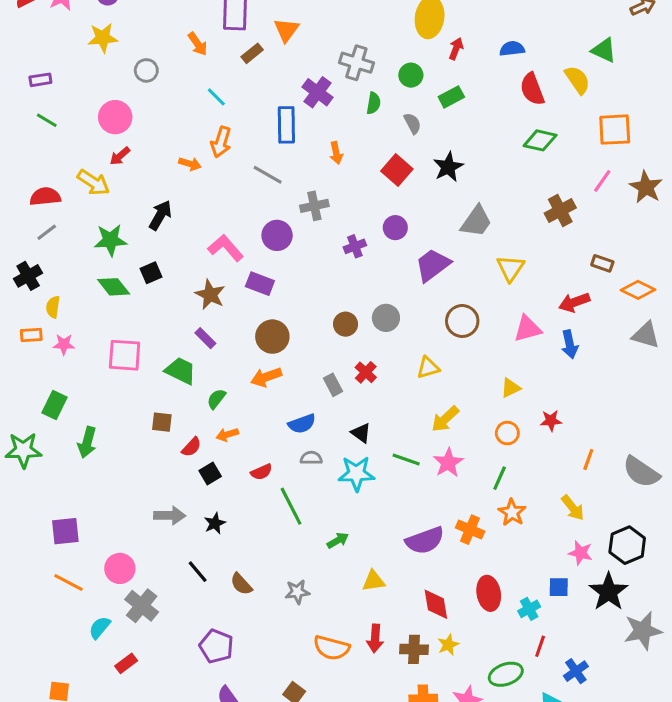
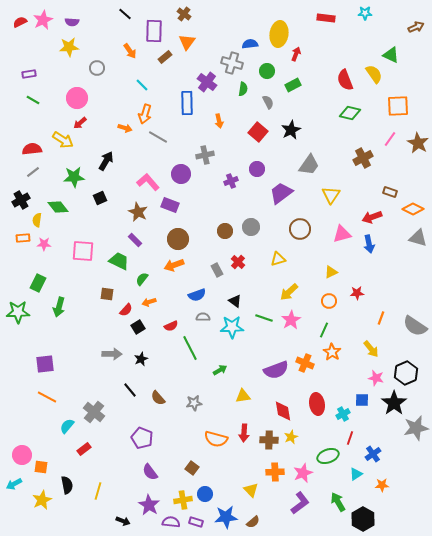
blue semicircle: (512, 49) -> (250, 44), moved
gray line: (268, 175) -> (158, 137), moved
green diamond: (114, 287) -> (58, 207), moved
pink circle: (120, 568) -> (22, 455), moved

